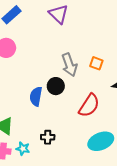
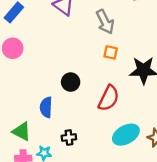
gray arrow: (69, 65) -> (105, 22), moved
blue semicircle: (36, 96) -> (46, 107), moved

